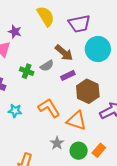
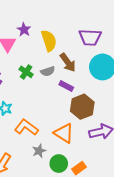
yellow semicircle: (46, 16) -> (49, 41), moved
purple rectangle: (68, 75) -> (66, 86), turned 40
orange L-shape: (49, 108) -> (26, 127), moved, turned -35

